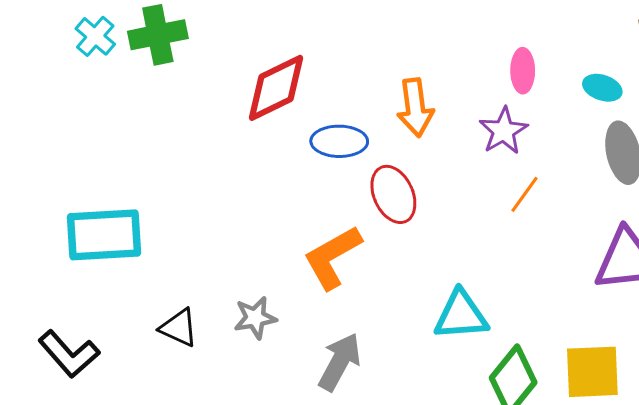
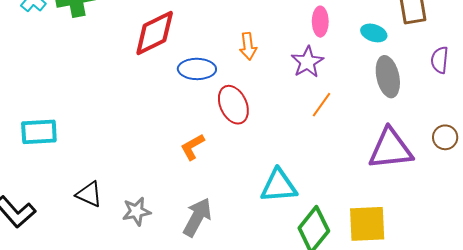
orange arrow: (415, 108) -> (248, 46), size x0.7
cyan rectangle: (104, 235) -> (39, 132), size x0.7
orange L-shape: (332, 257) -> (192, 147), size x0.6
gray star: (255, 318) -> (136, 211), moved

